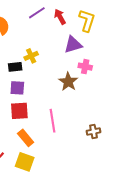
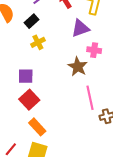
black rectangle: (15, 67) -> (31, 21), moved, turned -32
red square: (19, 111) -> (29, 100), turned -36
pink line: (52, 121) -> (90, 98), moved

